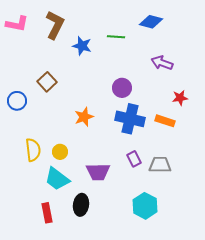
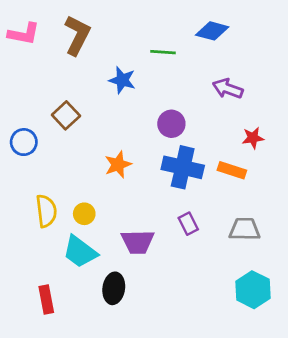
blue star: (82, 46) -> (122, 80), moved
gray trapezoid: (160, 165) -> (245, 229), moved
cyan hexagon: (145, 206) -> (253, 290), moved
red rectangle: (47, 213) -> (46, 300), moved

